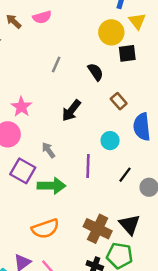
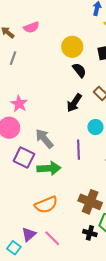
yellow circle: (111, 32) -> (72, 47), moved
gray line: (56, 64) -> (13, 58), moved
black arrow: (71, 110) -> (74, 103), moved
gray arrow: (48, 150) -> (44, 139), size x1.5

